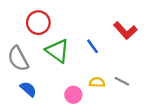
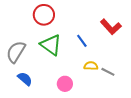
red circle: (38, 23) -> (44, 15), moved
gray semicircle: (18, 59) -> (16, 52), turned 60
yellow semicircle: (97, 82) -> (91, 66), moved

